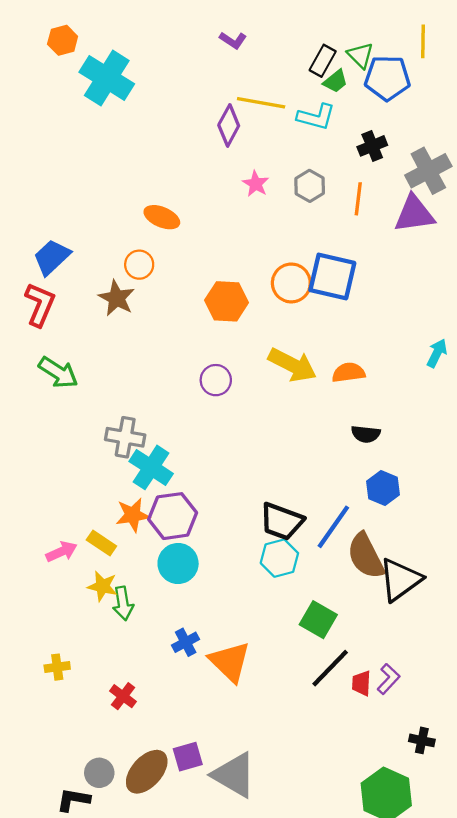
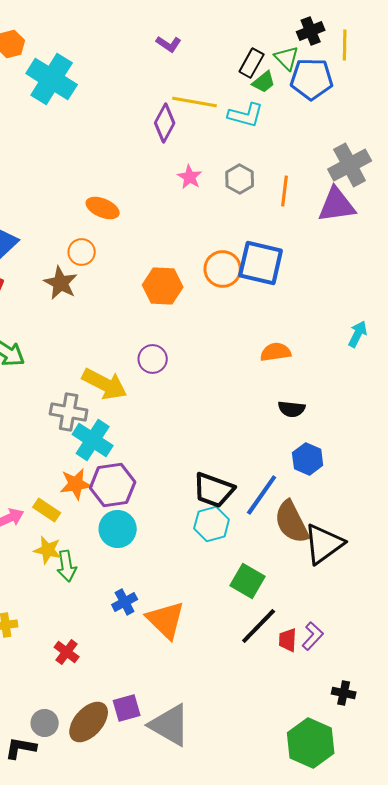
black cross: (372, 146) -> (311, 31), moved
yellow arrow: (292, 365) -> (105, 384), moved

